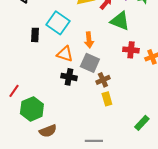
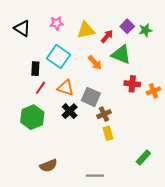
orange arrow: (89, 40) -> (95, 63), moved, turned -35
black cross: (69, 77) -> (70, 111), turned 35
red line: (14, 91) -> (40, 88), moved
green hexagon: (32, 109) -> (32, 117), moved

